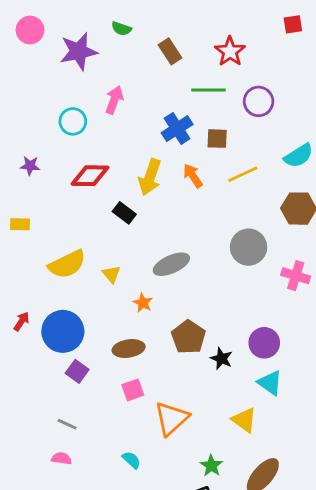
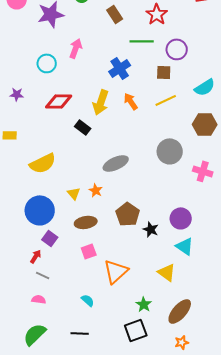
brown square: (217, 139) -> (164, 72), moved
yellow triangle: (111, 274) -> (74, 193), moved
red arrow: (21, 321) -> (36, 256), moved

